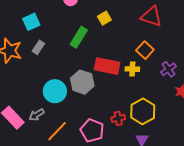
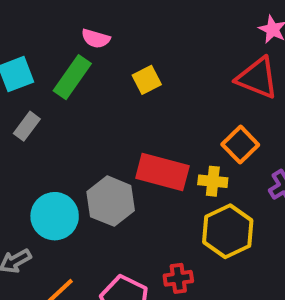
yellow square: (104, 18) -> (147, 80), moved
green rectangle: (79, 37) -> (72, 77), moved
yellow hexagon: (143, 111) -> (228, 231), moved

